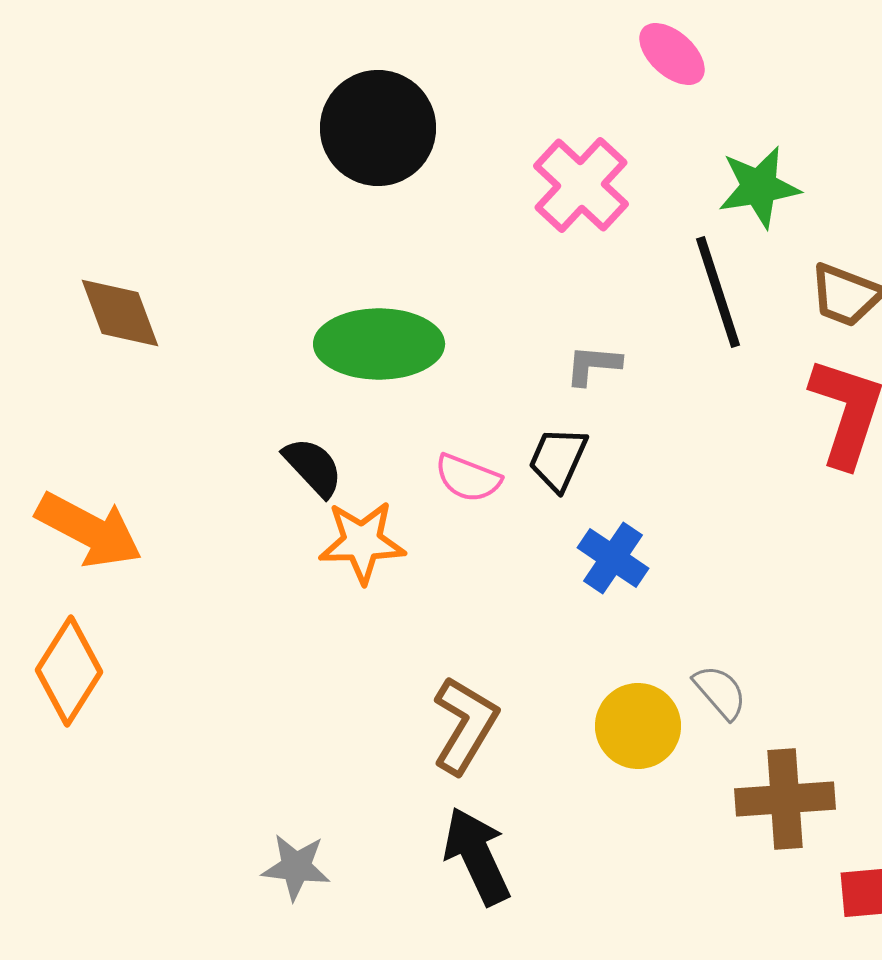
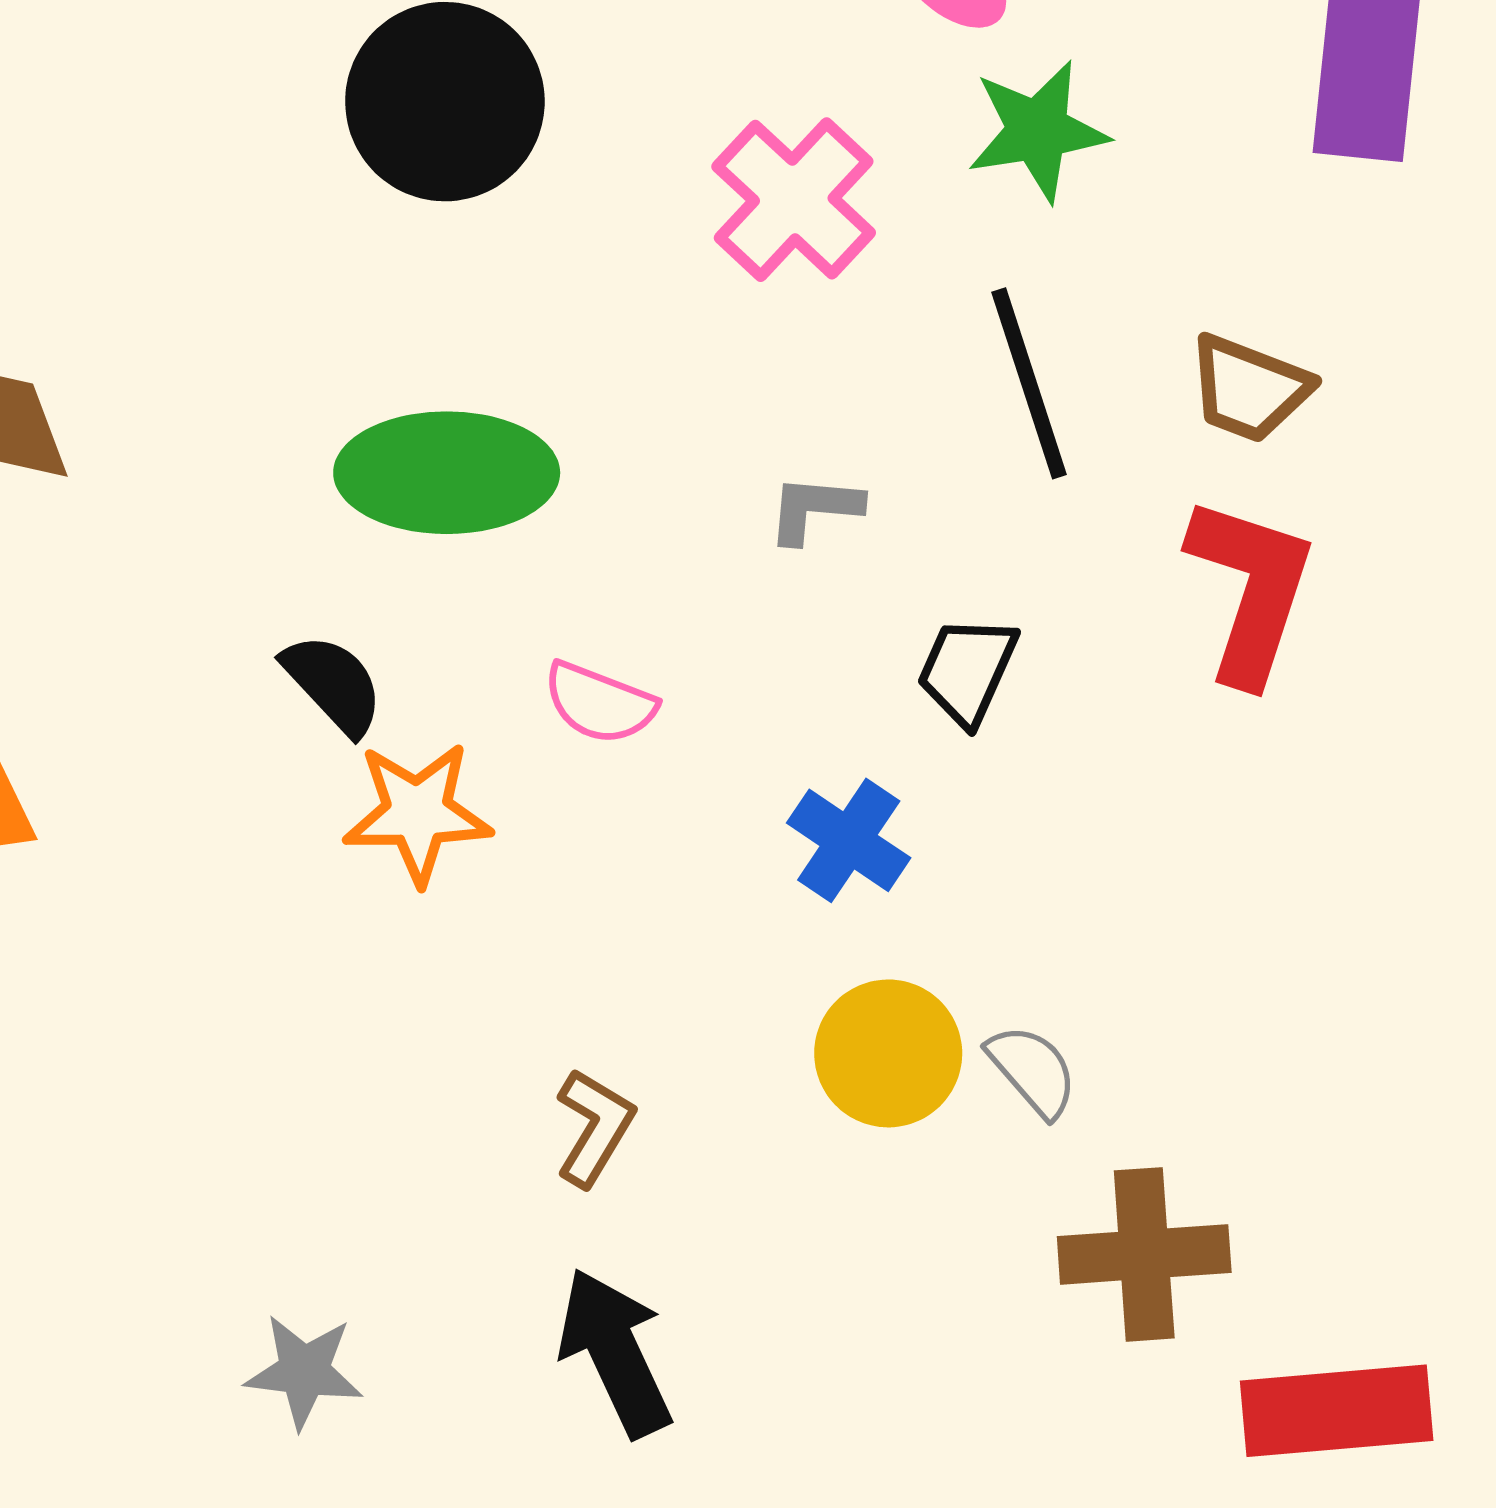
green star: (759, 187) -> (1038, 131), moved
black trapezoid: (558, 459) -> (967, 670), moved
brown L-shape: (465, 725) -> (594, 1127), size x0.7
yellow circle: (638, 726) -> (888, 1053), moved

